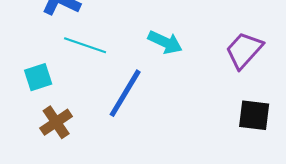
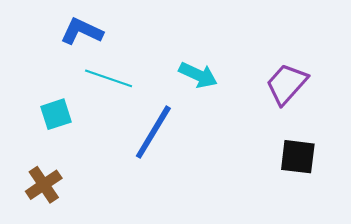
brown cross: (56, 122) -> (44, 185), moved

